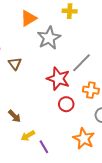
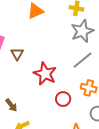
gray star: (49, 38) -> (82, 31), moved
red star: (58, 79) -> (45, 74), moved

